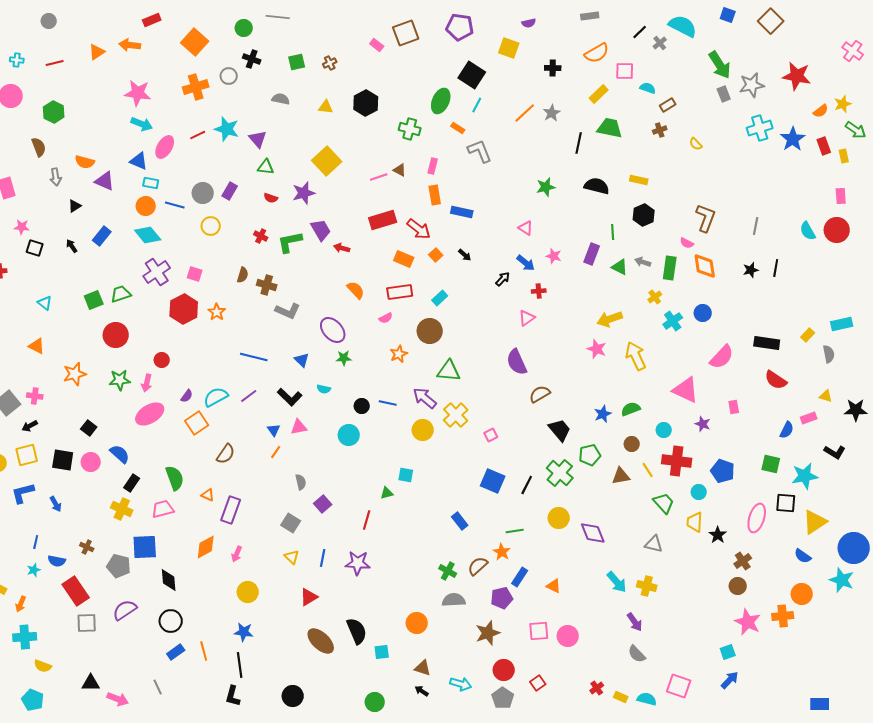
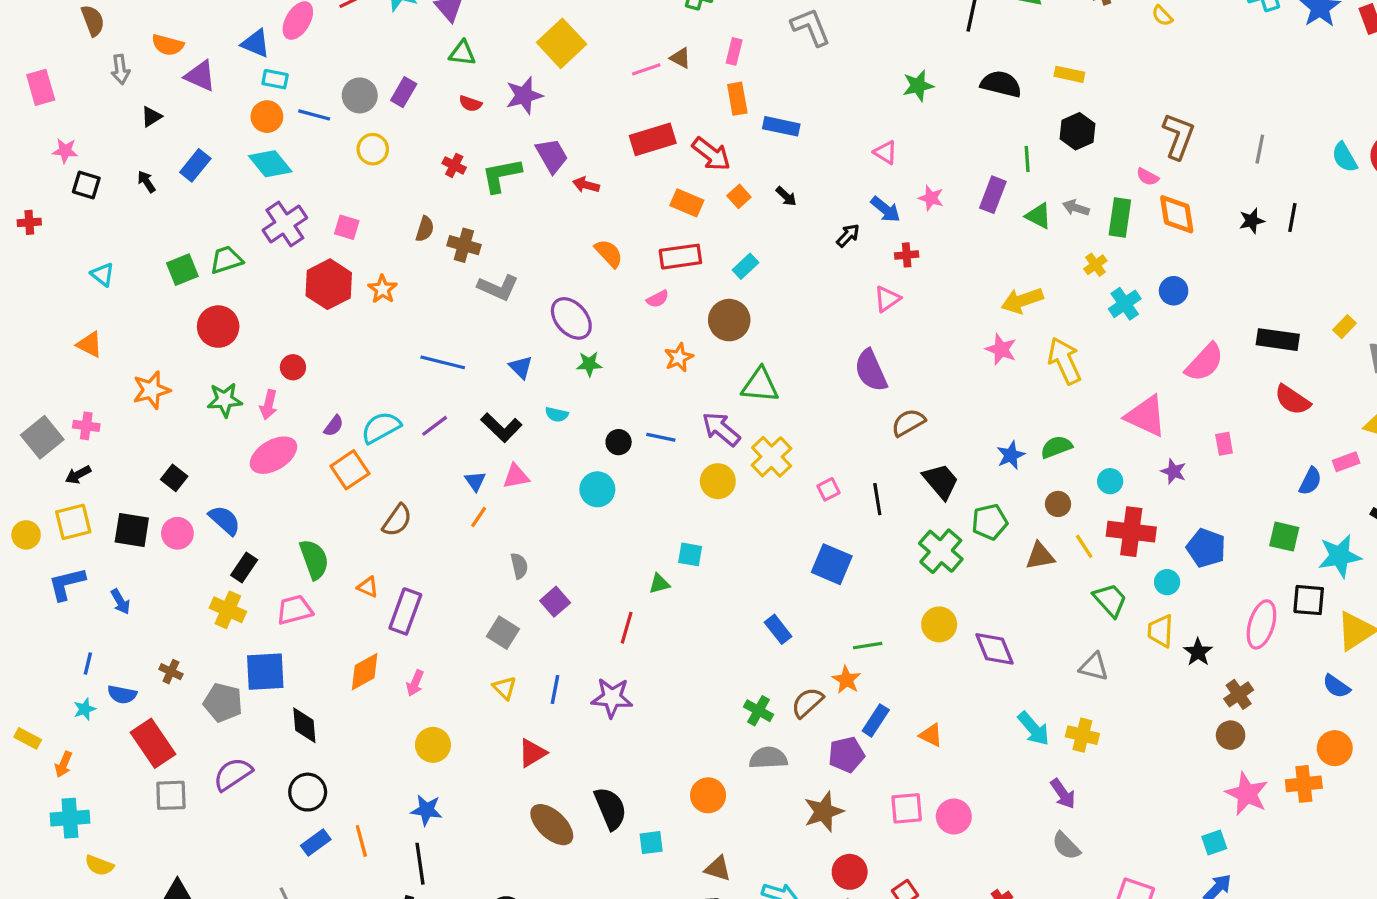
black line: (527, 485) -> (877, 499), moved, turned -36

